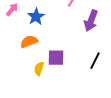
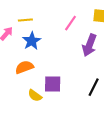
yellow semicircle: (39, 69) -> (35, 96), turned -72

